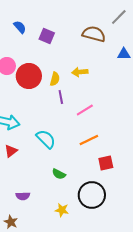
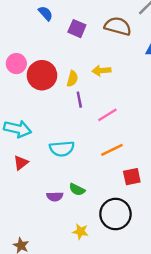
blue semicircle: (20, 27) -> (45, 13), moved
purple square: (47, 36) -> (77, 29), moved
cyan semicircle: (46, 139) -> (62, 149), turned 130
purple semicircle: (23, 196) -> (55, 197), moved

